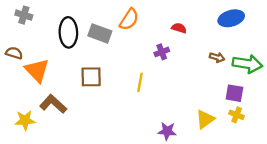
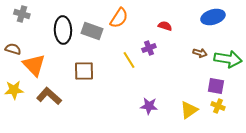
yellow line: (140, 82) -> (129, 60), moved, turned -42
yellow star: (25, 120) -> (14, 90), moved
purple star: (167, 131) -> (149, 106), moved

